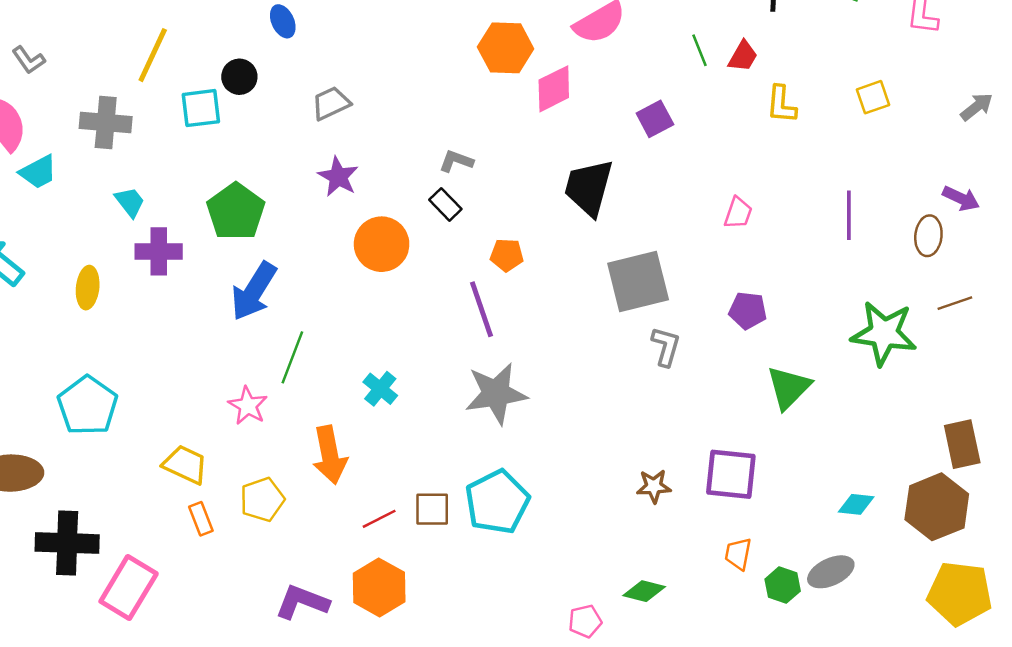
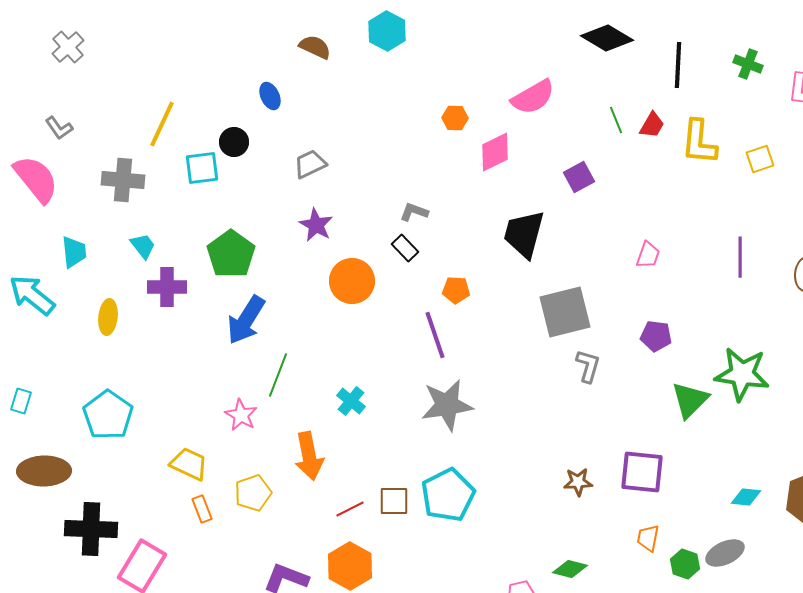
orange hexagon: (506, 48) -> (455, 118), size x0.6
yellow L-shape: (781, 104) -> (699, 142), moved, size x1.4
cyan trapezoid: (38, 172) -> (74, 252), moved, turned -68
green star: (884, 333) -> (742, 374), moved

